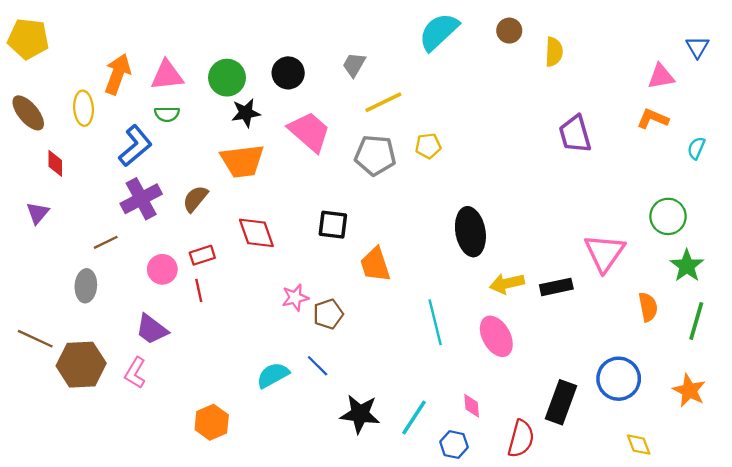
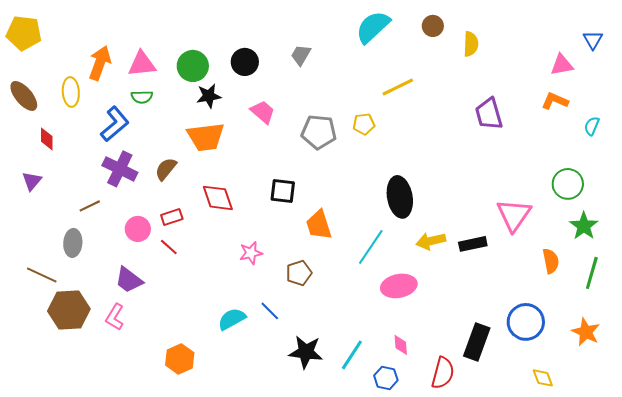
yellow line: (383, 102) -> (398, 87), moved
pink trapezoid: (309, 132) -> (263, 112), size x0.7
purple cross: (141, 199) -> (120, 169), turned -36
red line: (199, 290) -> (169, 247), turned -36
brown pentagon: (328, 314) -> (299, 273), moved
cyan line: (435, 322) -> (371, 247), moved, turned 48
pink ellipse: (496, 336) -> (399, 286), moved, turned -72
brown line: (35, 339) -> (42, 275), moved

